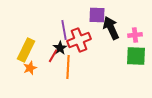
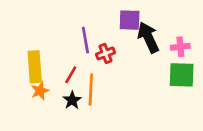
red cross: (79, 40) -> (106, 53), size x0.6
black star: (60, 48) -> (72, 100), moved
yellow rectangle: (26, 50) -> (35, 67), turned -30

